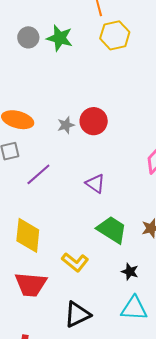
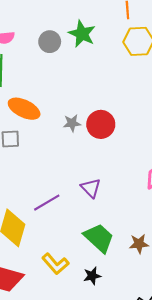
gray circle: (28, 37) -> (50, 42), moved
purple line: (38, 174) -> (47, 203), moved
black star: (130, 272) -> (92, 276), moved, turned 30

